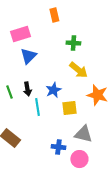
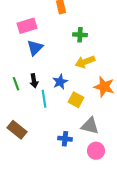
yellow arrow: (78, 70) -> (85, 62), turned 120
yellow square: (69, 108) -> (76, 100), turned 35
pink circle: (79, 159) -> (96, 151), moved

